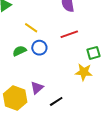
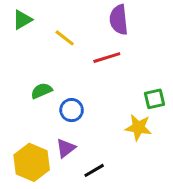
yellow line: (31, 28) -> (65, 38), moved
red line: (69, 34) -> (107, 58), moved
blue circle: (39, 48) -> (72, 110), moved

